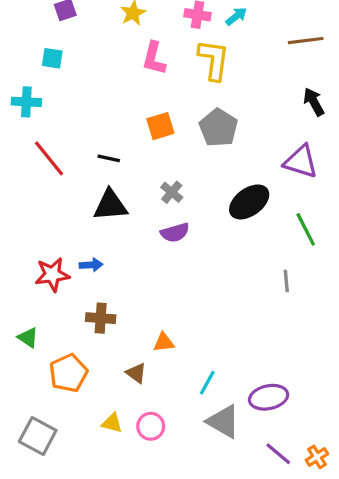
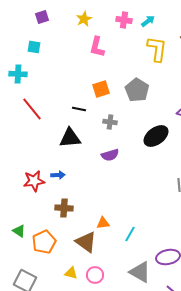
yellow L-shape: (214, 60) -> (157, 49), moved
black line: (109, 158) -> (79, 109), moved
gray cross: (172, 192) -> (110, 122), moved, turned -32
green triangle: (28, 338) -> (19, 231), moved
brown triangle: (136, 373) -> (86, 242), size x1.6
cyan line: (207, 383) -> (130, 234), moved

